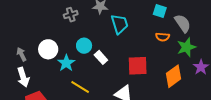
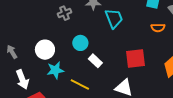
gray arrow: (21, 54) -> (12, 52), moved
white rectangle: (101, 57) -> (95, 61), moved
cyan star: (66, 63) -> (55, 70), moved, turned 30

